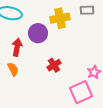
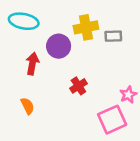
gray rectangle: (87, 10) -> (113, 36), moved
orange semicircle: (13, 69) -> (27, 106), moved

